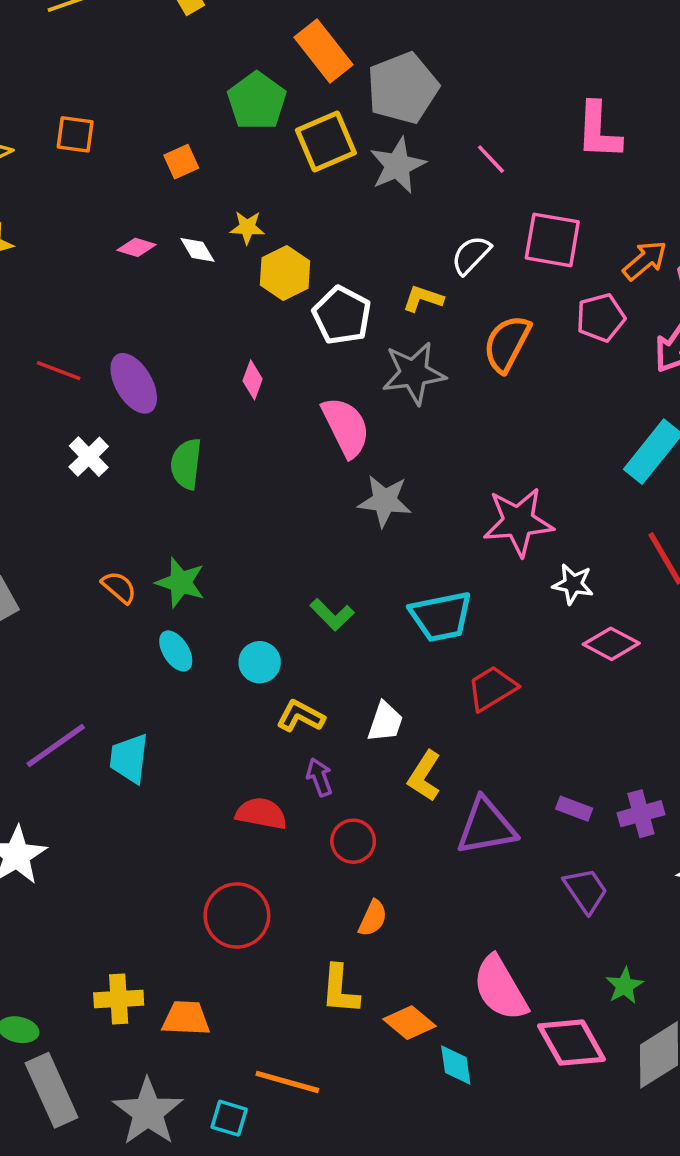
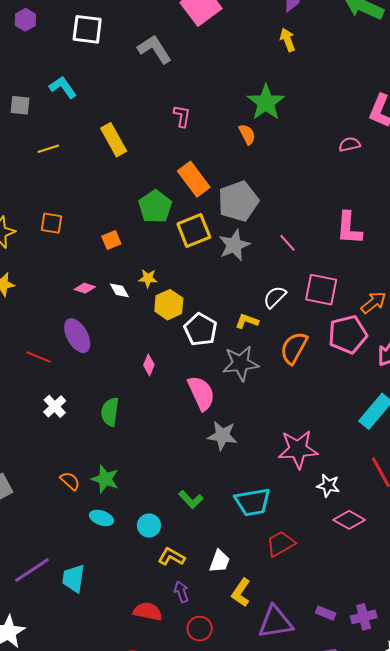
pink pentagon: (601, 318) -> (348, 334), size x1.4
purple ellipse: (134, 383) -> (77, 336), moved
cyan ellipse: (176, 651) -> (101, 518), turned -40

